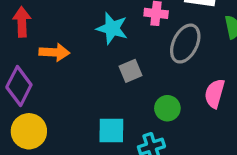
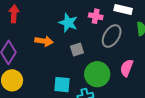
orange arrow: (54, 52) -> (44, 41), moved
green circle: (167, 108) -> (97, 74), size x1.6

